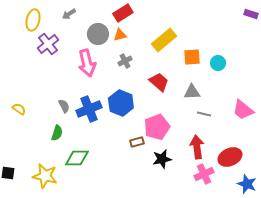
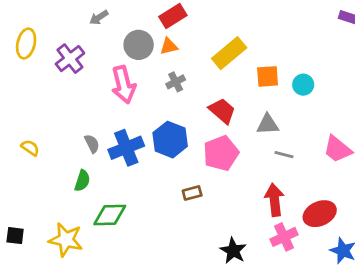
yellow ellipse: (33, 20) -> (26, 43), moved
pink pentagon: (157, 127) -> (221, 153), moved
black star: (162, 159) -> (233, 251), moved, turned -30

